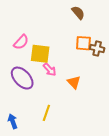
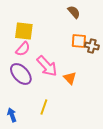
pink semicircle: (21, 42) -> (23, 49), moved
yellow square: (40, 54) -> (24, 31), moved
pink arrow: (50, 70) -> (47, 66), size x1.6

